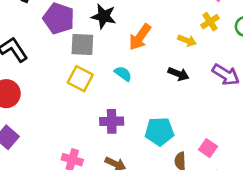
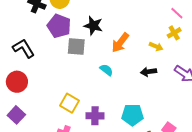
black arrow: (178, 74) -> (149, 72), turned 147
yellow square: (80, 79) -> (69, 103), moved
purple cross: (112, 121) -> (95, 116), moved

